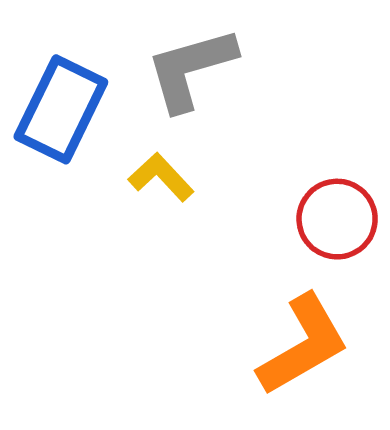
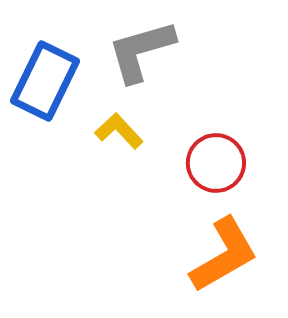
red circle: (337, 219) -> (216, 163), moved

